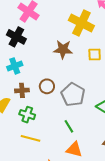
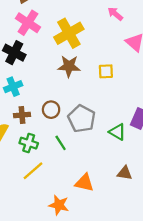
yellow cross: (81, 23) -> (69, 33), moved, turned 35
green line: (69, 126) -> (61, 143), moved
yellow line: (30, 138) -> (33, 171), turned -54

